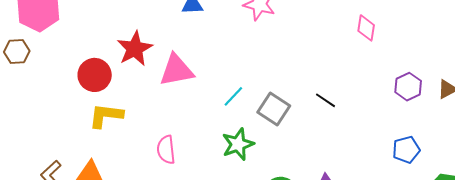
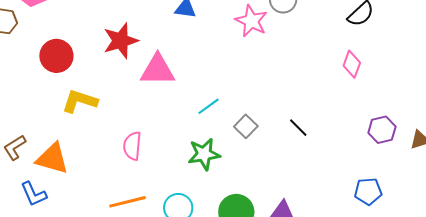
red circle: (95, 75) -> (56, 56), moved
gray square: (274, 109) -> (246, 126), size x0.7

